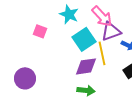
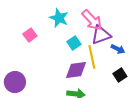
pink square: (40, 31) -> (30, 35), turned 32
cyan square: (84, 39) -> (74, 43), size x0.6

